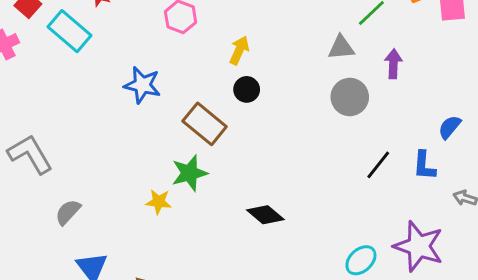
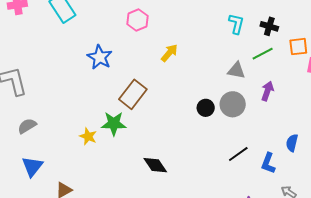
black circle: (247, 89) -> (206, 108), moved
brown rectangle: (205, 124) -> (133, 94), turned 72
blue semicircle: (450, 127) -> (292, 143), turned -42

